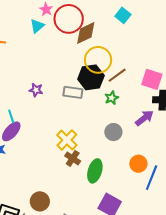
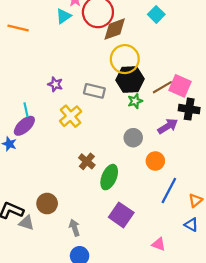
brown line: (117, 75) -> (162, 87), moved
black hexagon: (91, 77) -> (130, 80), moved
yellow cross: (67, 140) -> (71, 116), moved
orange circle: (138, 164) -> (155, 161), moved

